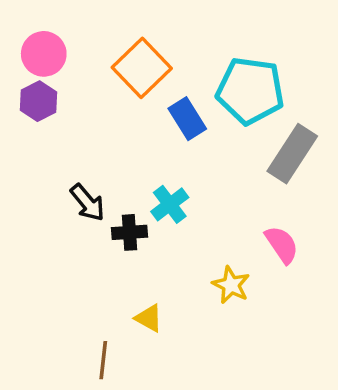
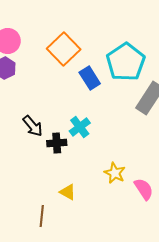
cyan pentagon: (250, 91) -> (126, 62), turned 30
pink semicircle: (282, 245) -> (144, 189), moved

